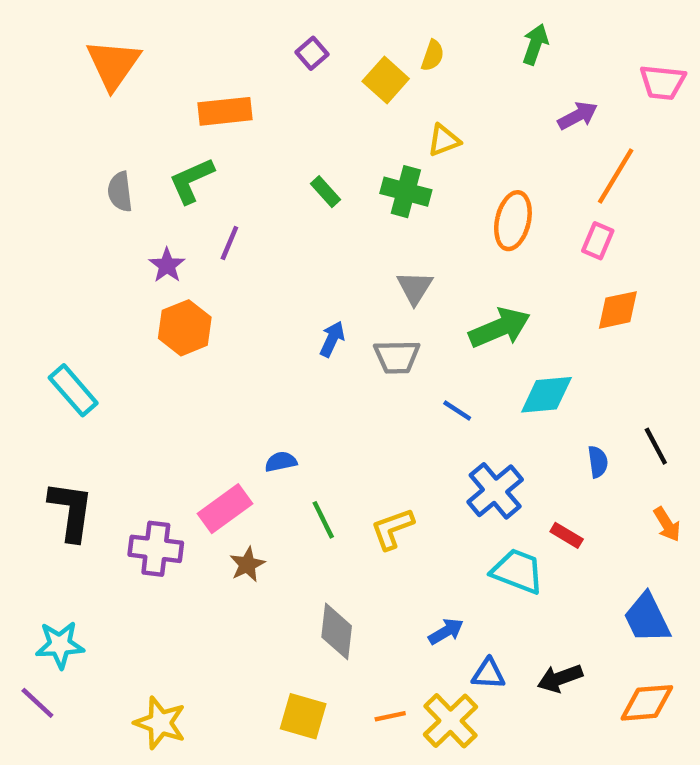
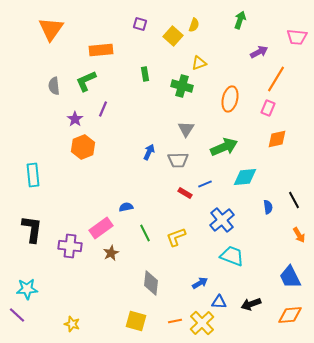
purple square: (312, 53) -> (140, 24), turned -32
green rectangle: (325, 192) -> (145, 74), moved, turned 32
cyan rectangle: (73, 390) -> (33, 175), turned 35
blue line: (457, 410) -> (205, 184), turned -56
red rectangle: (567, 535) -> (185, 193), moved
yellow star: (160, 723) -> (72, 324), size x0.7

